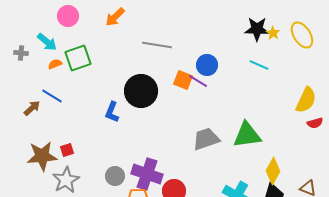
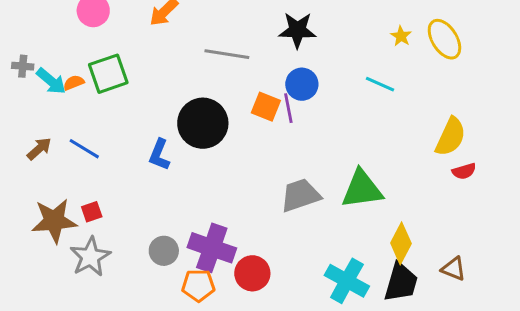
black star: (257, 29) -> (297, 30), moved
cyan arrow: (47, 42) -> (51, 81), moved
purple line: (198, 81) -> (288, 108), turned 48
blue line: (52, 96) -> (84, 149), moved

